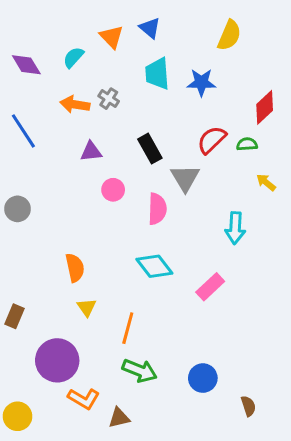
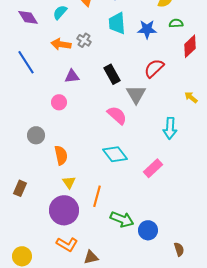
green semicircle: (247, 144) -> (176, 23), moved
pink circle: (113, 190) -> (59, 102), moved
gray circle: (17, 209) -> (36, 135), moved
pink semicircle: (157, 209) -> (117, 115), turned -50
purple circle: (57, 360) -> (64, 210), moved
green arrow: (140, 371) -> (122, 219), moved

